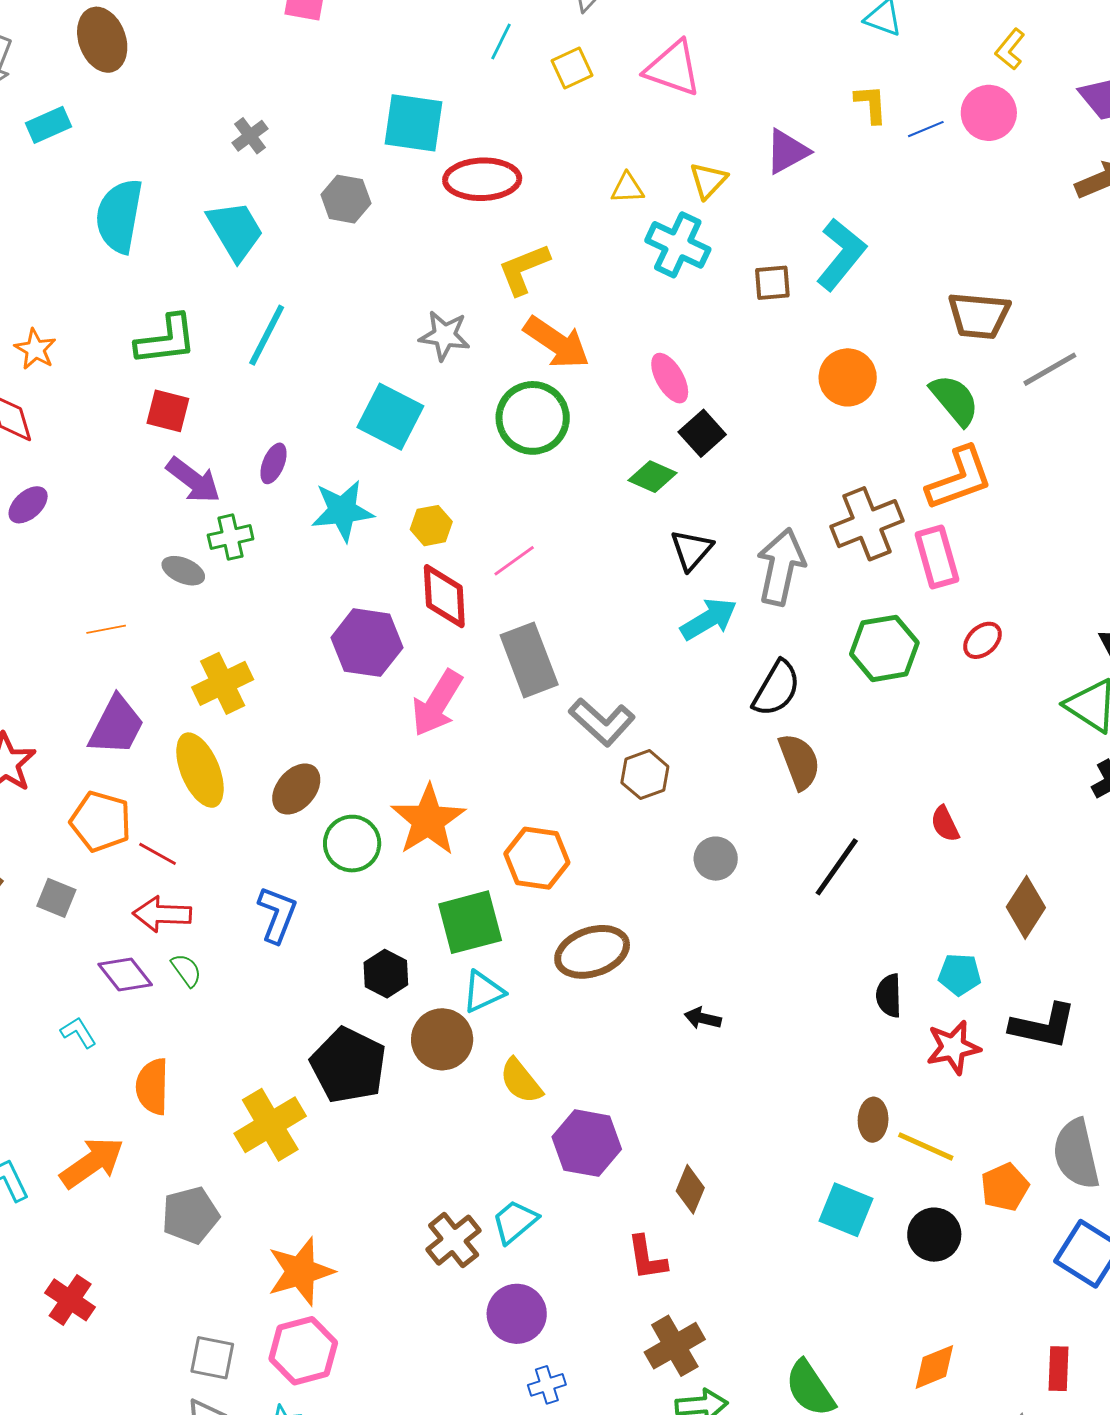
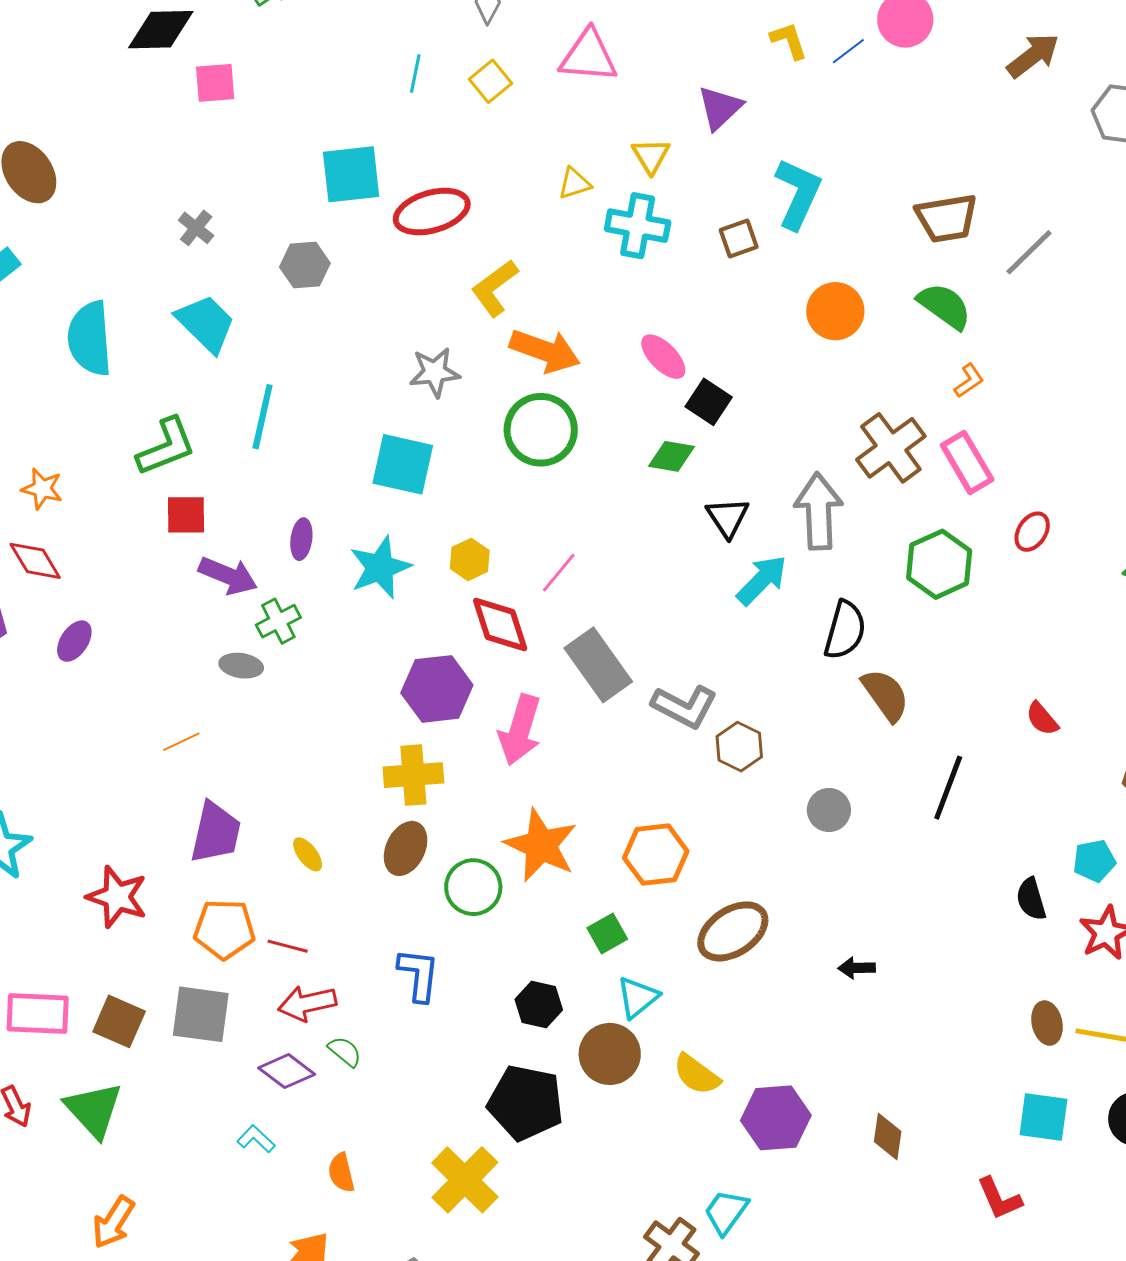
orange L-shape: (959, 478) -> (969, 381), size x0.5
yellow cross: (223, 683) -> (413, 775), moved, turned 36
yellow ellipse: (200, 770) -> (308, 854), size x0.5
gray square: (56, 898) -> (201, 1014), size x1.6
green square: (470, 922) -> (607, 933), size x0.6
orange semicircle: (152, 1087) -> (341, 1173), size x0.7
red L-shape: (647, 1258) -> (999, 1198), moved

